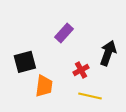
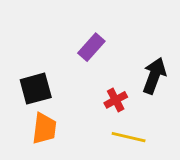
orange trapezoid: (44, 86) -> (44, 129), moved

